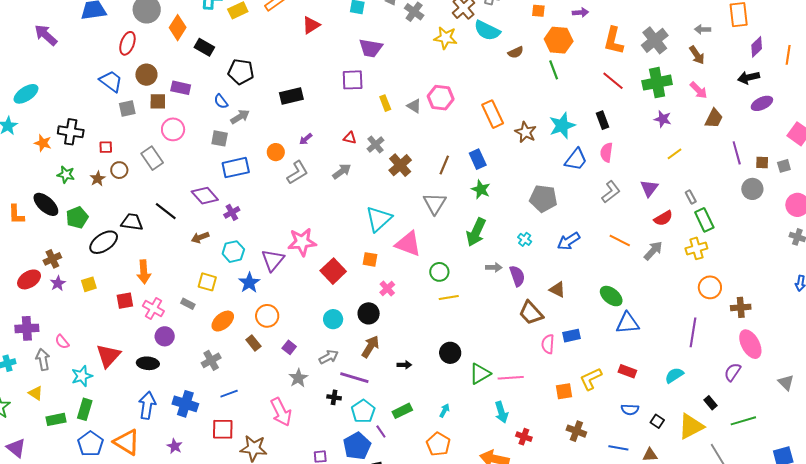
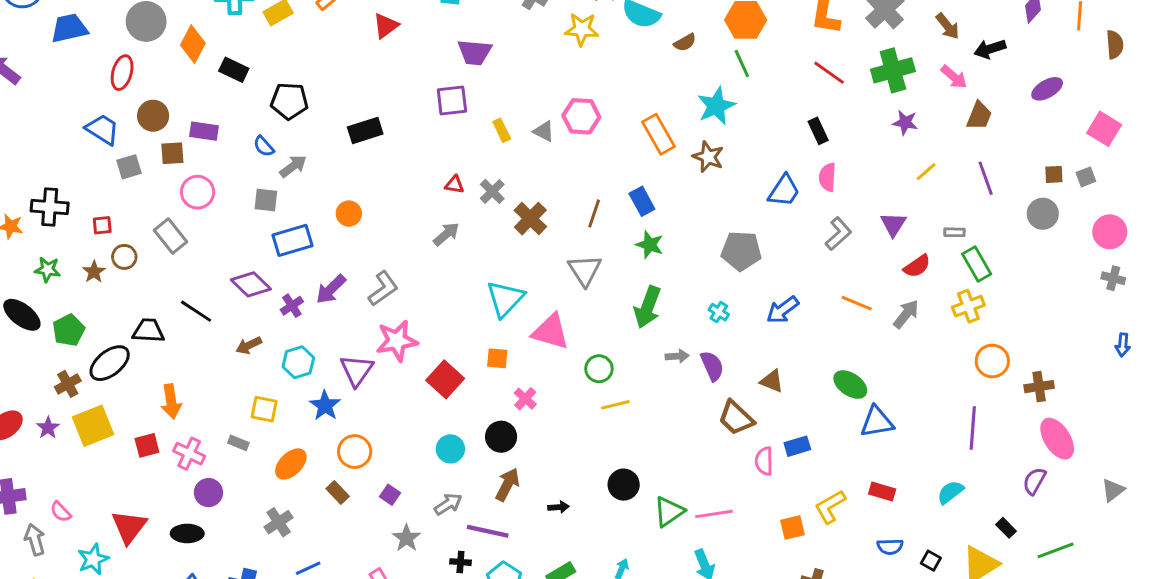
black arrow: (749, 77) -> (990, 49), moved
cyan star: (562, 126) -> (716, 106), moved
purple arrow: (306, 139) -> (331, 289), moved, size x1.6
purple line: (737, 153) -> (986, 178), moved
gray L-shape: (297, 173) -> (383, 289), moved
gray rectangle: (691, 197) -> (954, 232), turned -56
brown cross: (52, 259) -> (68, 384), moved
yellow square: (89, 284) -> (93, 426), size x1.8
gray triangle: (786, 383) -> (1113, 490), turned 42

